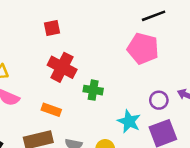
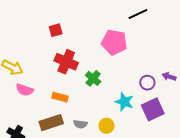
pink pentagon: (143, 49) -> (114, 42), moved
green cross: (93, 90) -> (93, 78), turned 35

